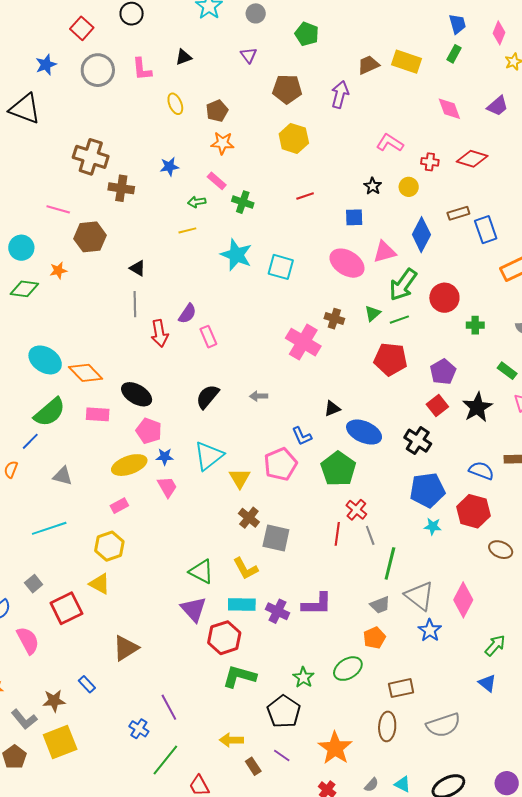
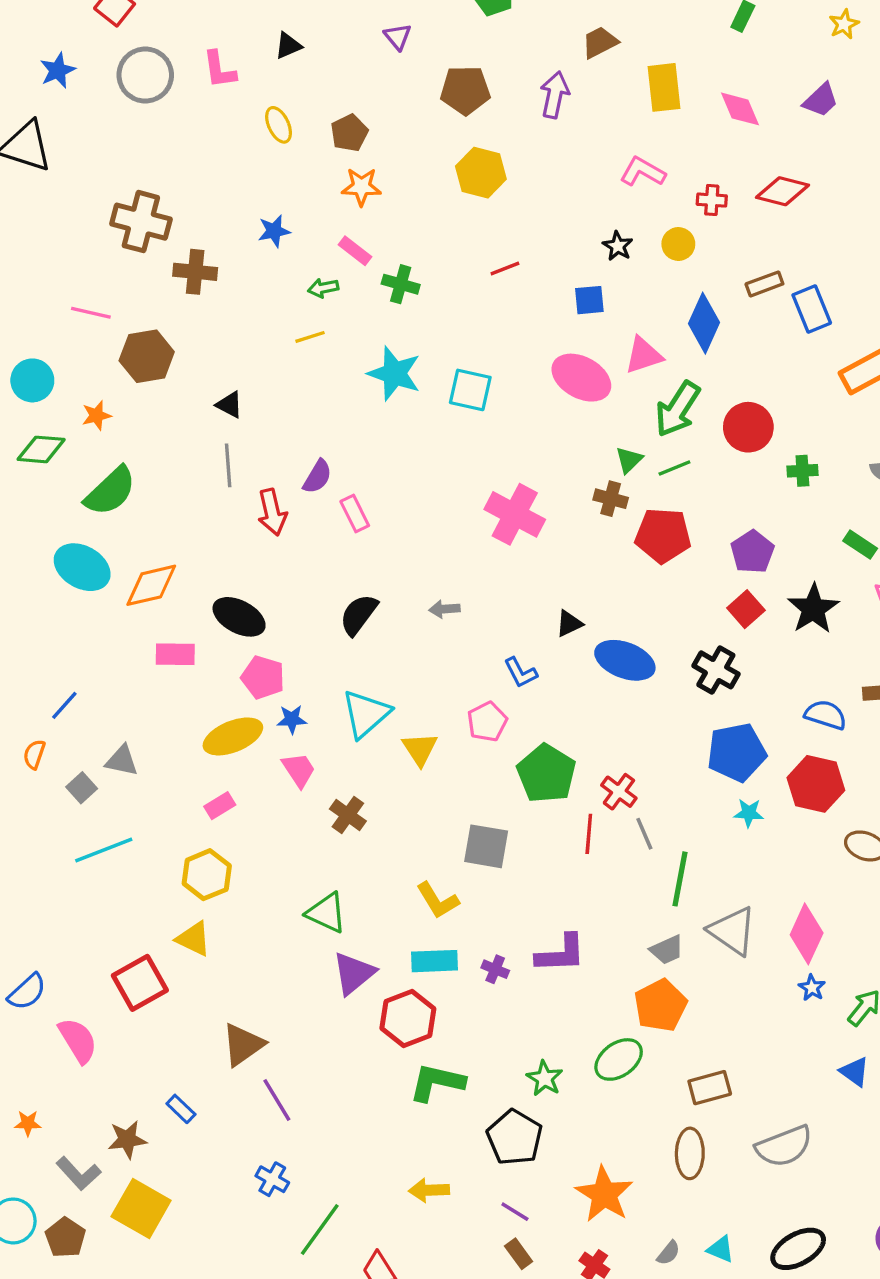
yellow rectangle: (407, 62) -> (664, 87), moved, turned 68
brown cross: (334, 319) -> (611, 499), moved
orange diamond: (86, 373) -> (151, 585), turned -56
green semicircle: (50, 412) -> (110, 491), moved
pink pentagon: (280, 464) -> (487, 722), size x0.7
green pentagon: (338, 469) -> (546, 774), moved
brown cross: (249, 518) -> (348, 815), moved
green triangle: (201, 572) -> (326, 913), moved
gray square: (34, 584) -> (82, 788), moved
purple triangle: (194, 609) -> (354, 973), turned 36
purple cross: (278, 611) -> (495, 969), size x0.7
blue star: (430, 630) -> (812, 988), moved, size x0.7
orange pentagon: (374, 638) -> (660, 1005), size x1.4
purple line: (169, 707) -> (277, 1100), moved
yellow square: (60, 742) -> (141, 1209), turned -36
brown rectangle: (253, 766) -> (519, 1254), moved

